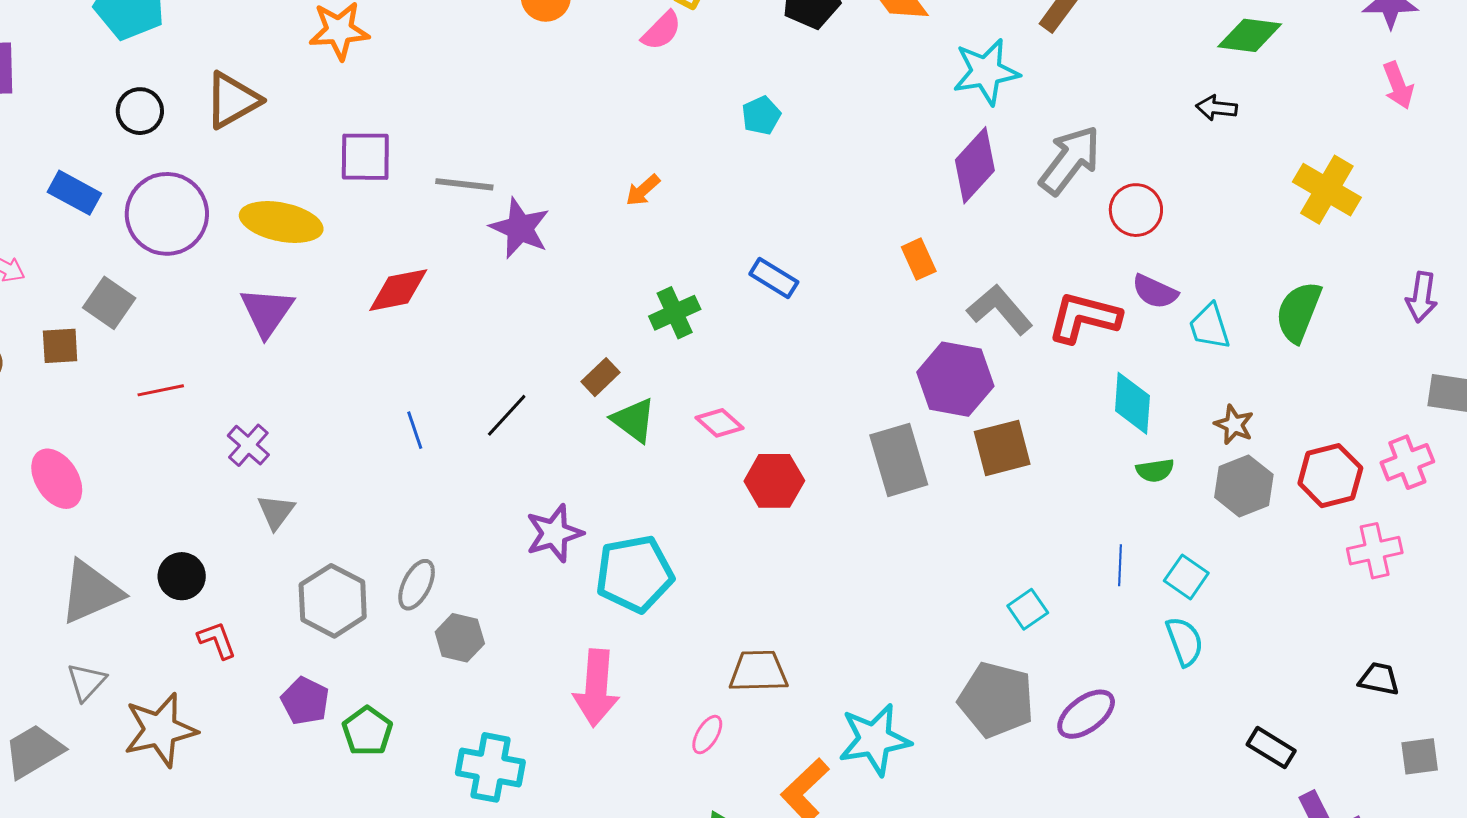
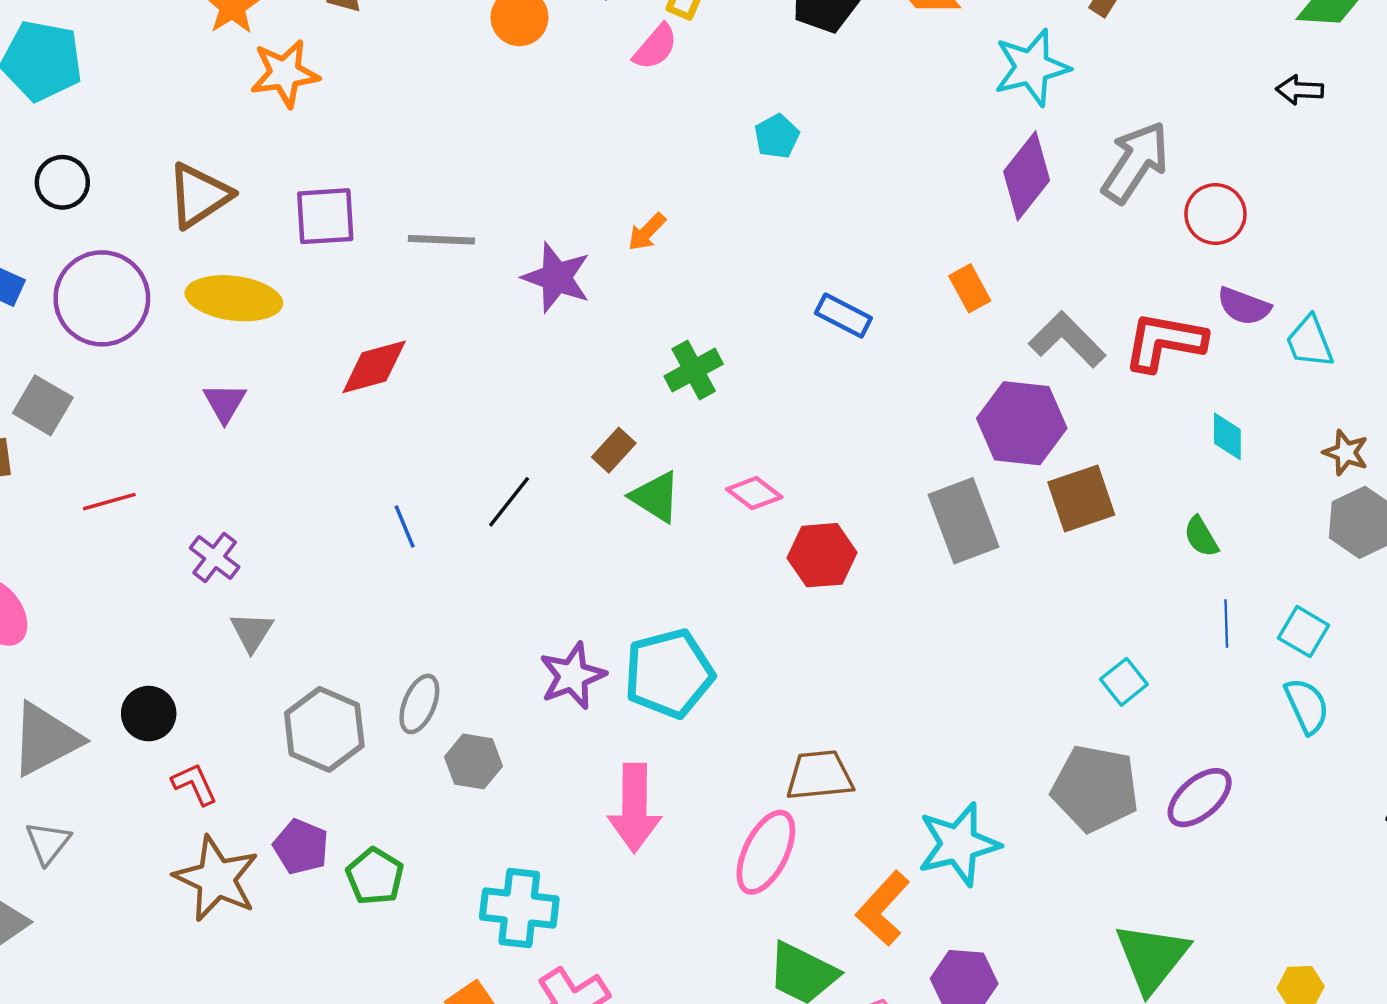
brown triangle: (232, 100) -> (199, 195), moved
purple star: (520, 228) -> (556, 278), moved
blue rectangle: (774, 278) -> (843, 316), moved
purple triangle: (267, 312) -> (225, 403), size x0.7
cyan diamond: (1132, 403) -> (1227, 436), size x0.7
green semicircle: (1155, 470) -> (1201, 537), moved, turned 72
purple star: (554, 533) -> (572, 676), moved
brown star: (160, 730) -> (216, 879), moved, turned -30
pink ellipse: (707, 735) -> (766, 852), size x1.8

